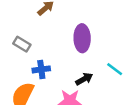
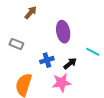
blue cross: (41, 69) -> (47, 60), moved

